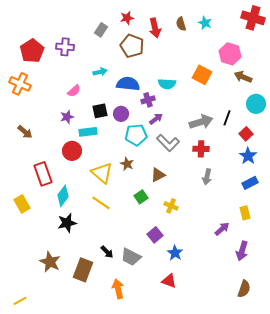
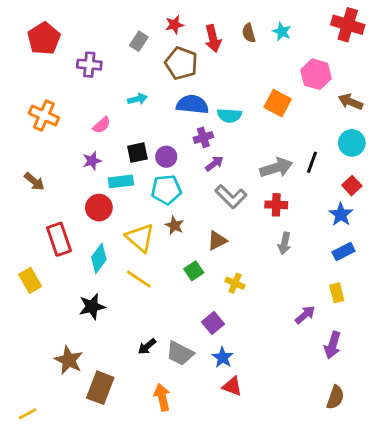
red pentagon: (32, 51) -> (44, 38), moved
brown arrow: (243, 77) -> (350, 102), moved
orange cross: (20, 84) -> (44, 115), moved
blue semicircle: (128, 84) -> (192, 104), moved
red square: (246, 134) -> (352, 186), moved
cyan pentagon: (136, 135) -> (166, 190), moved
cyan diamond: (63, 196) -> (99, 258), moved
black arrow: (107, 252) -> (147, 346), turned 96
blue star: (175, 253) -> (223, 357), moved
brown rectangle: (83, 270) -> (100, 388), moved

